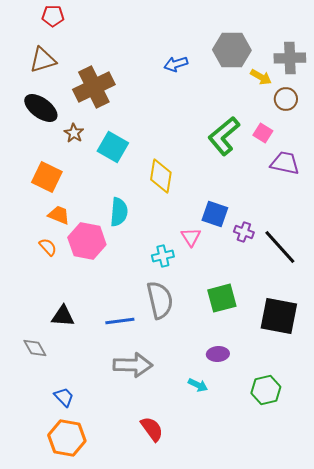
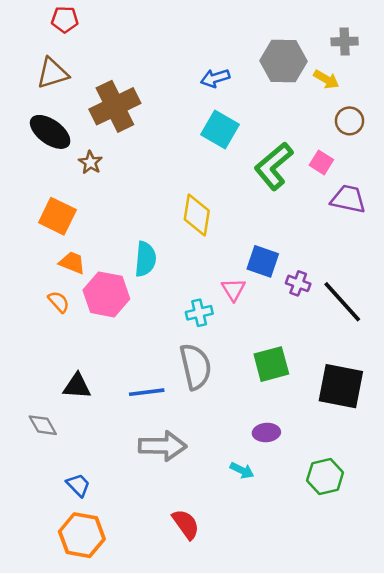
gray cross: (290, 58) -> (345, 41), moved, size x0.7
yellow arrow: (261, 77) -> (326, 79), moved
cyan square: (113, 147) -> (220, 129), moved

